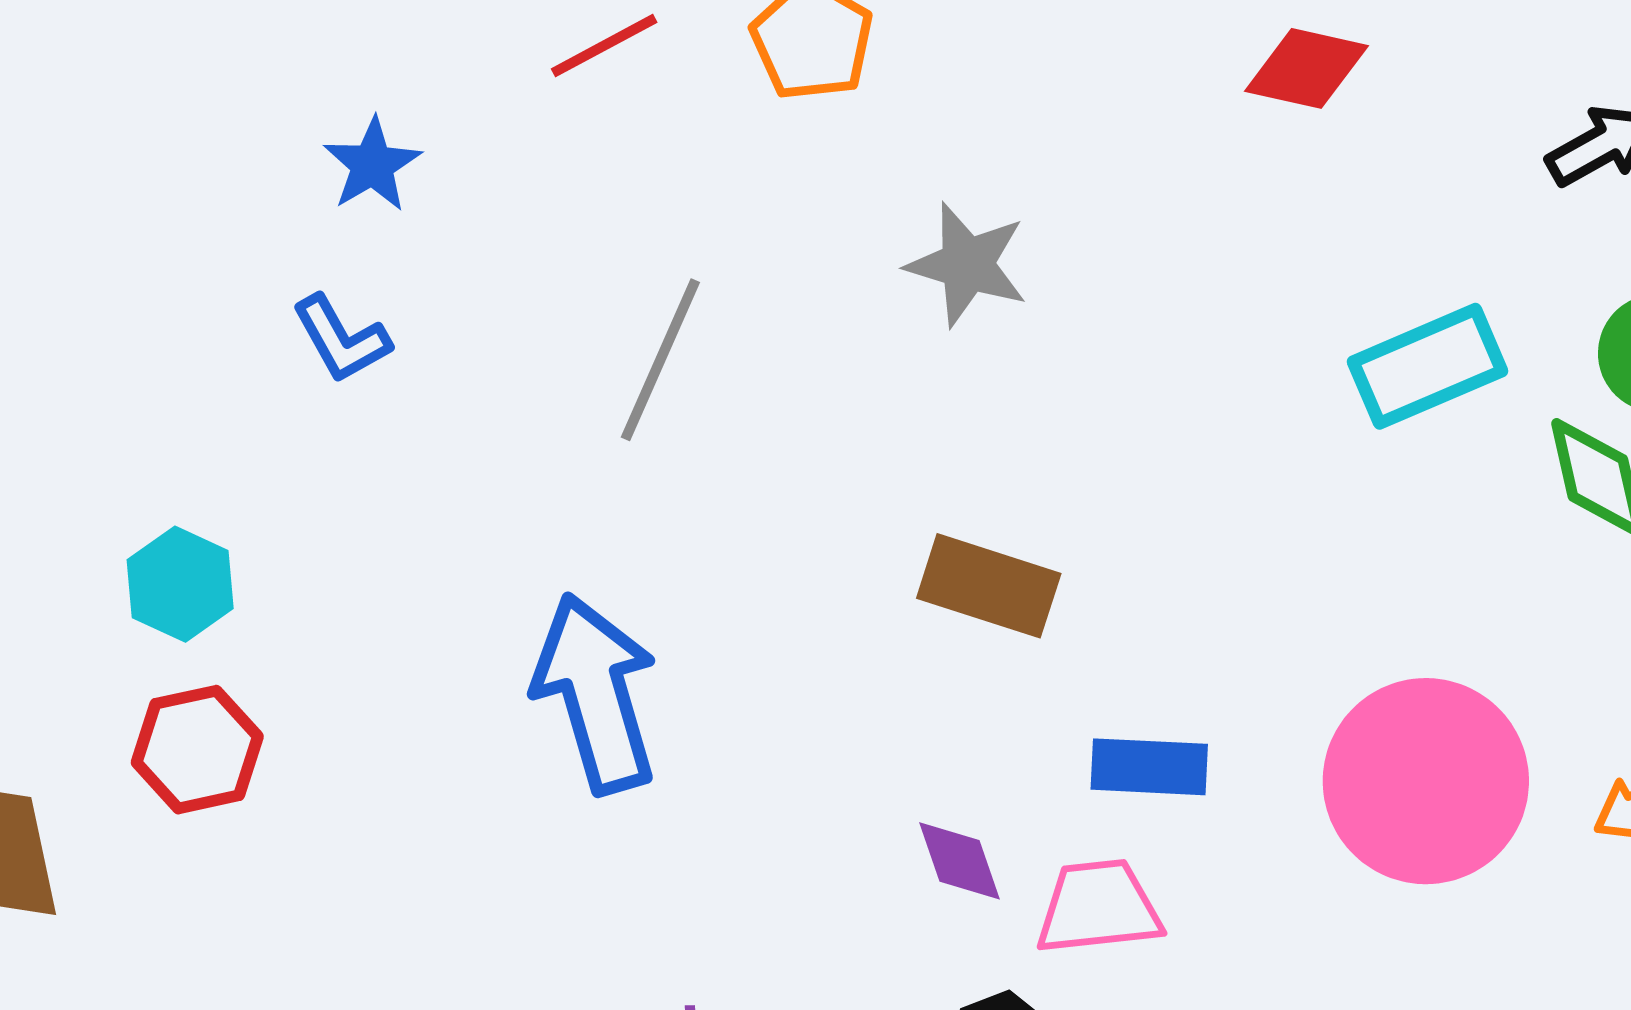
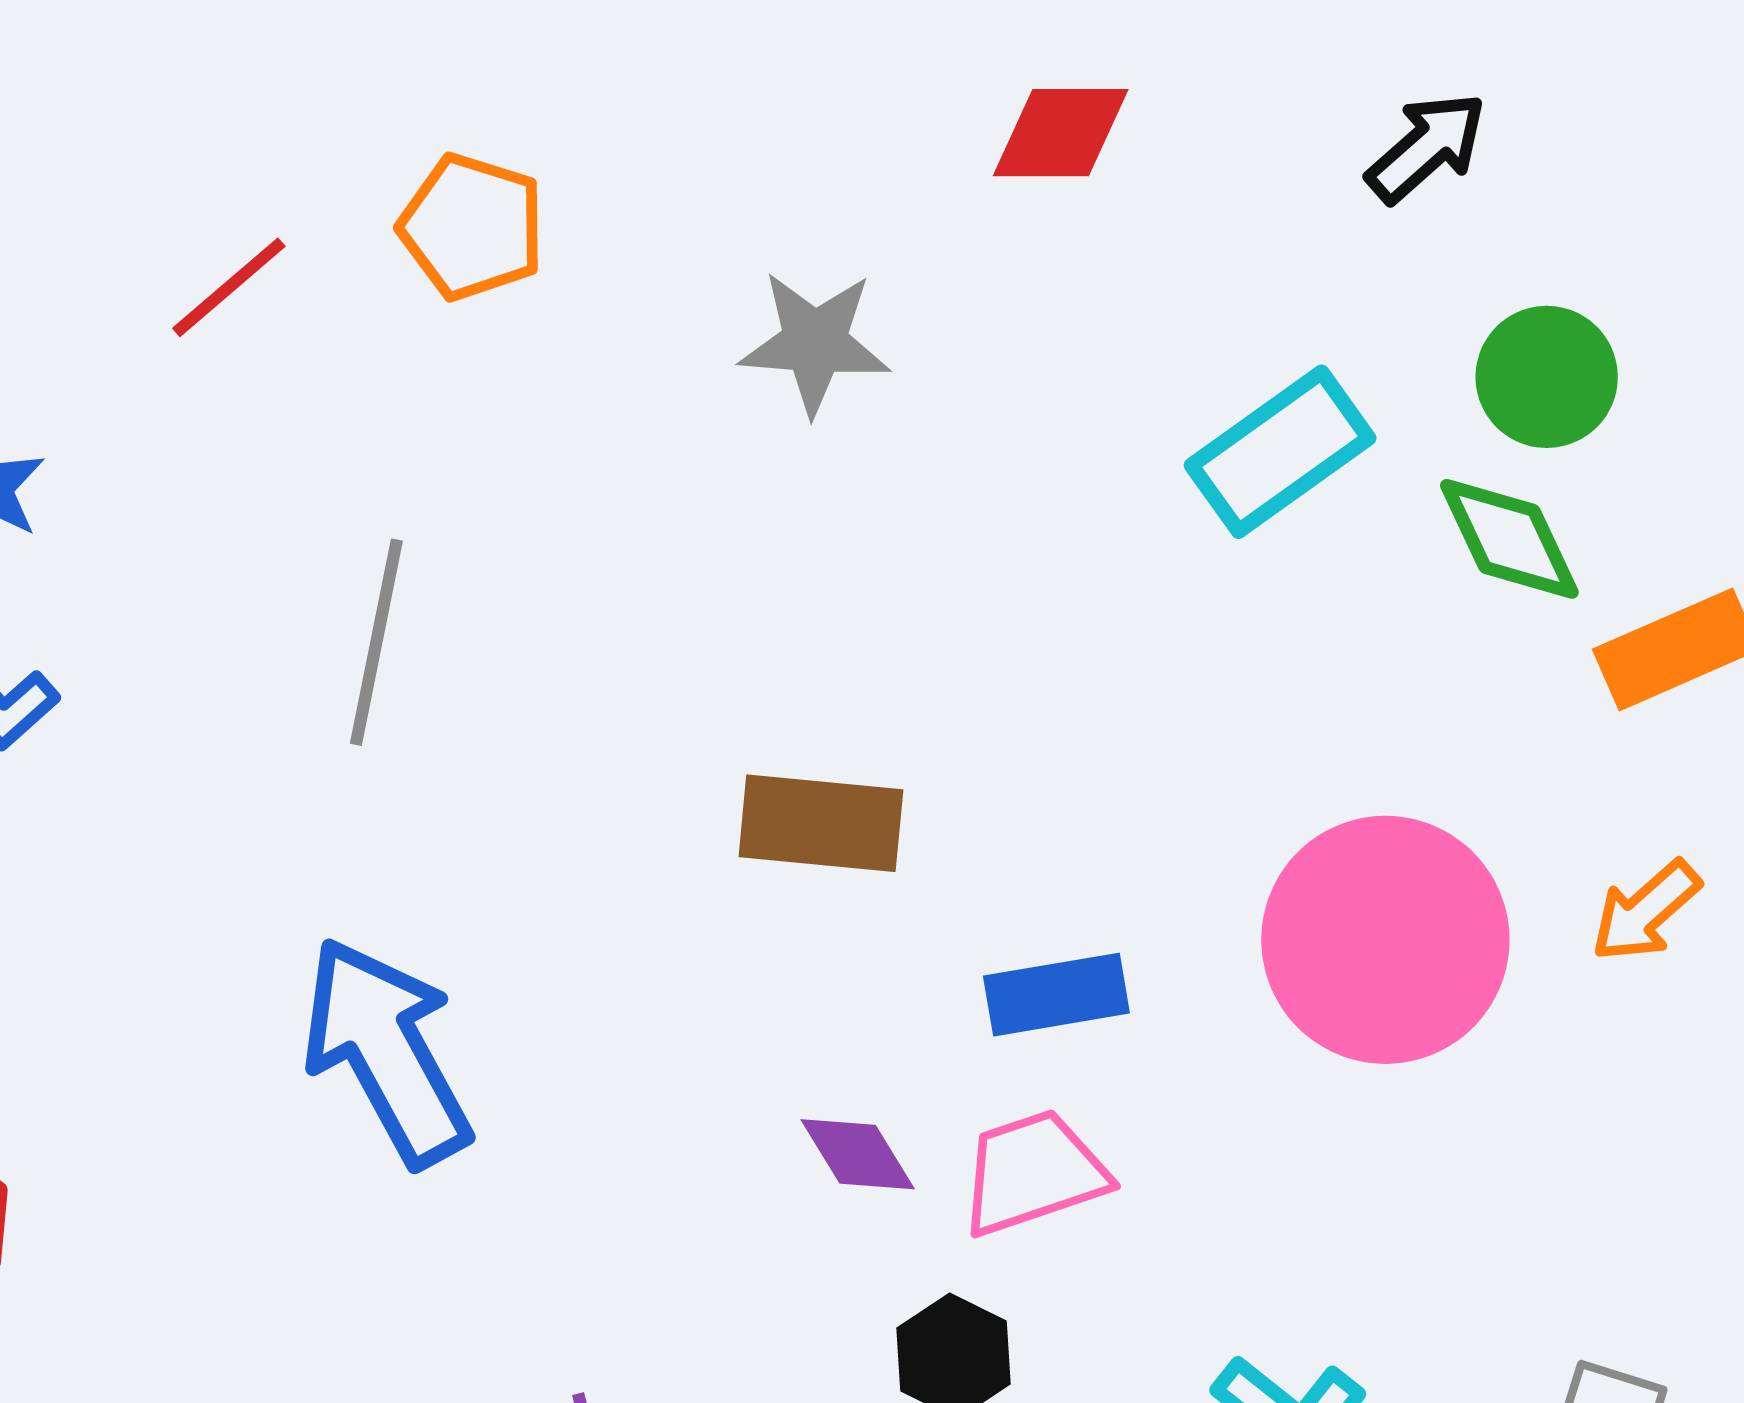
gray star: (967, 264) -> (815, 343), moved

